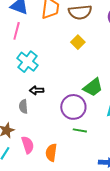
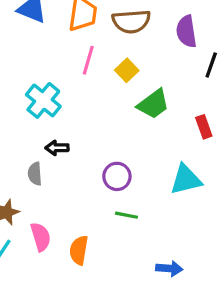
pink line: (17, 31) -> (88, 60), moved
green trapezoid: (93, 87) -> (153, 104), moved
purple circle: (73, 107) -> (117, 176), size x0.7

